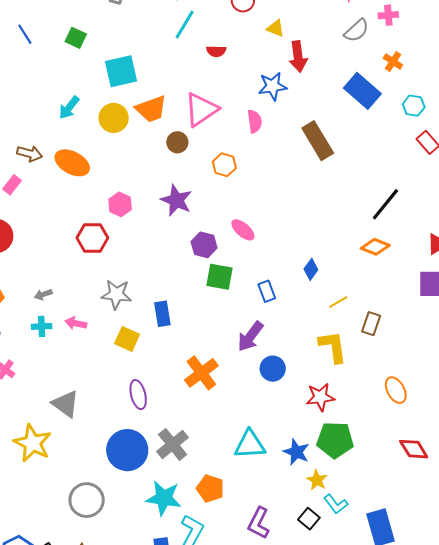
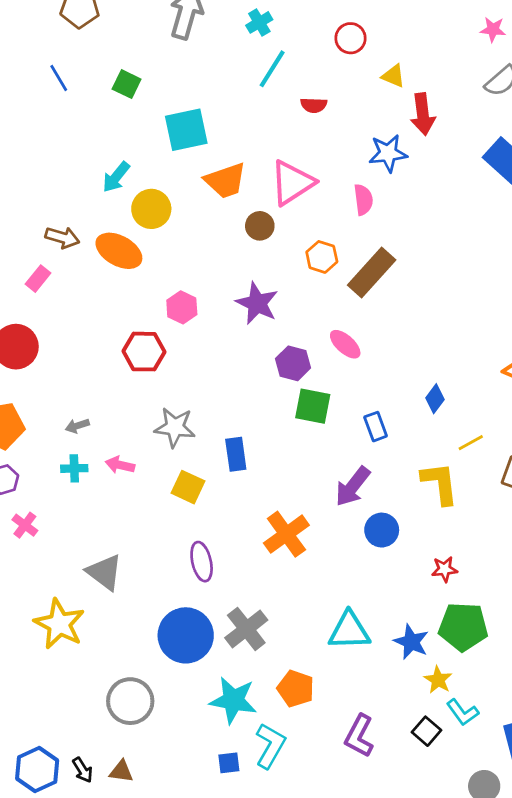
yellow circle: (114, 118) -> (151, 209), moved
brown rectangle: (318, 141) -> (372, 272), moved, turned 72
yellow L-shape: (333, 347) -> (440, 483), moved
red star: (320, 397) -> (444, 569), size x0.7

